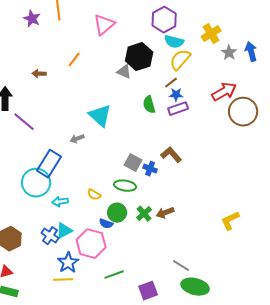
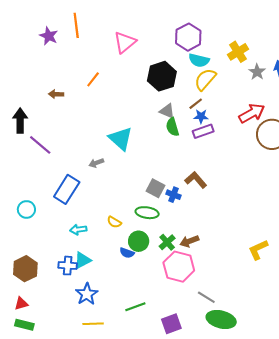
gray triangle: (124, 72) -> (167, 111), moved
cyan circle: (36, 183) -> (26, 209), moved, size x0.6
blue cross: (50, 236) -> (68, 266), turned -30
pink hexagon: (91, 244) -> (179, 267), moved
yellow line: (63, 280) -> (93, 324), moved

